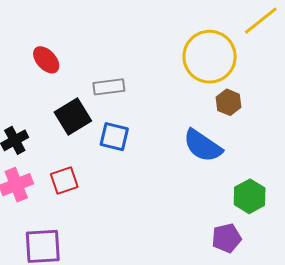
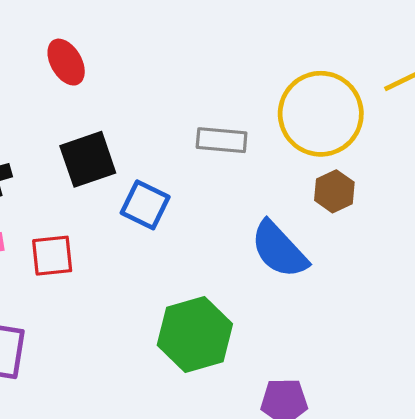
gray rectangle: (109, 87) -> (222, 140), moved
green hexagon: (250, 196) -> (195, 334), moved, size x1.4

